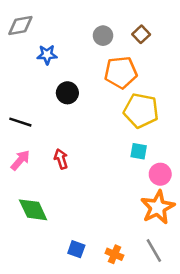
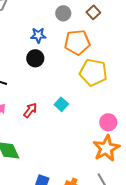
blue star: (47, 55) -> (38, 35), moved
cyan square: (139, 151) -> (61, 104), moved, turned 32
red arrow: (61, 159) -> (30, 110), turned 56

